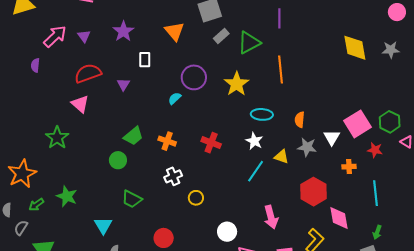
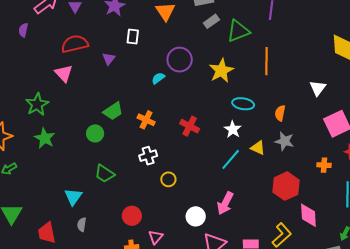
white triangle: (332, 137) -> (318, 88), moved
green star: (67, 196) -> (45, 138), moved
pink arrow: (271, 217) -> (225, 203), moved, turned 35

